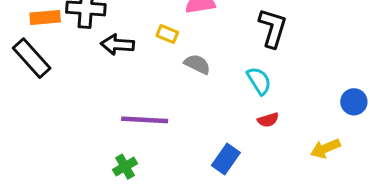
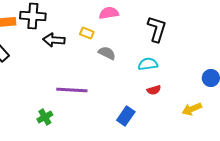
cyan semicircle: (259, 81) -> (148, 64), turned -66
green cross: (125, 167) -> (45, 117), moved

